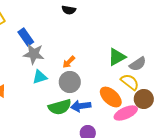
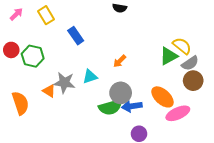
gray star: (34, 54) -> (64, 83), moved
gray circle: (70, 82) -> (121, 93), moved
yellow semicircle: (130, 82) -> (182, 46), moved
brown circle: (144, 99) -> (193, 81), moved

